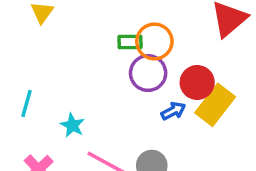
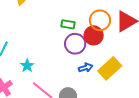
orange circle: (154, 41) -> (100, 20), moved
red circle: (197, 82) -> (94, 35), moved

